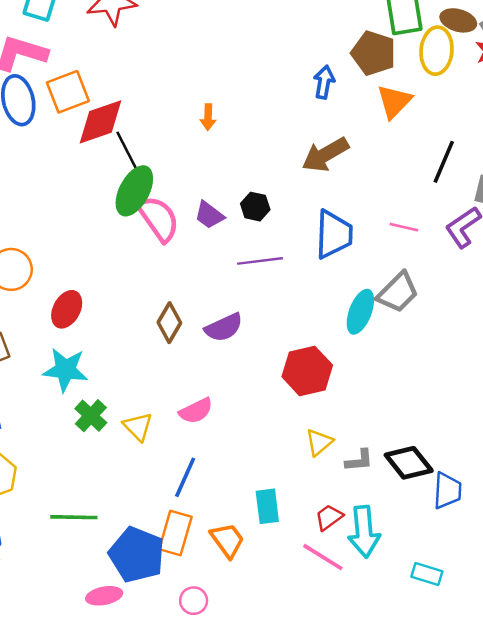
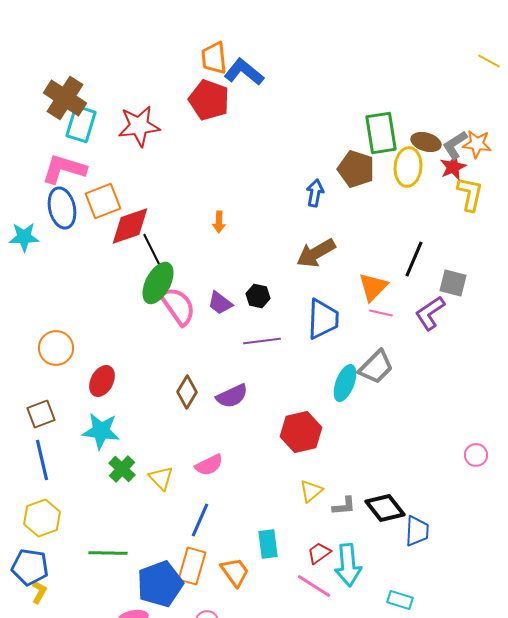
orange triangle: (394, 101) -> (373, 287), moved
blue pentagon: (137, 555) -> (160, 584), turned 30

